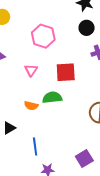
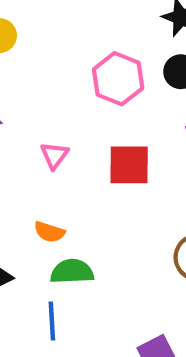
pink hexagon: (43, 36) -> (118, 79), moved
green semicircle: (52, 97) -> (72, 272), moved

